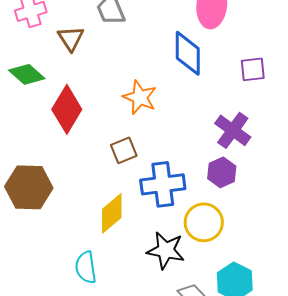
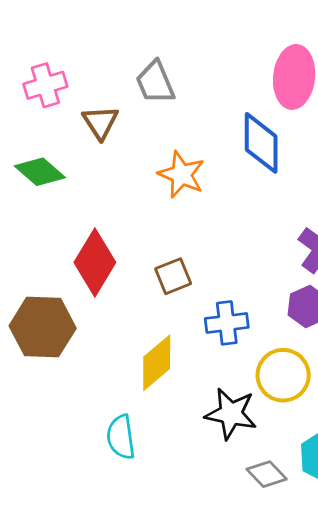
orange star: (140, 97) -> (181, 175), moved
red diamond: (67, 109) -> (95, 262), moved
blue cross: (163, 184) -> (227, 323), size x0.7

